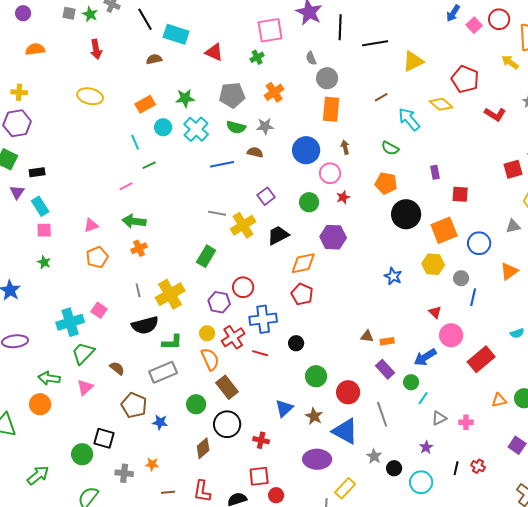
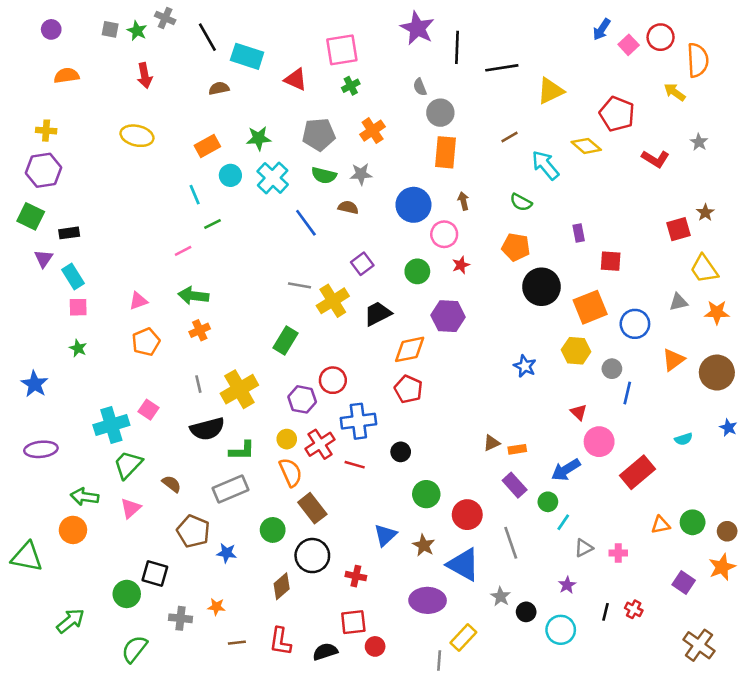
pink square: (270, 30) -> (342, 50), moved
blue line: (222, 164) -> (306, 223), turned 65
brown triangle: (367, 336) -> (492, 443), turned -32

